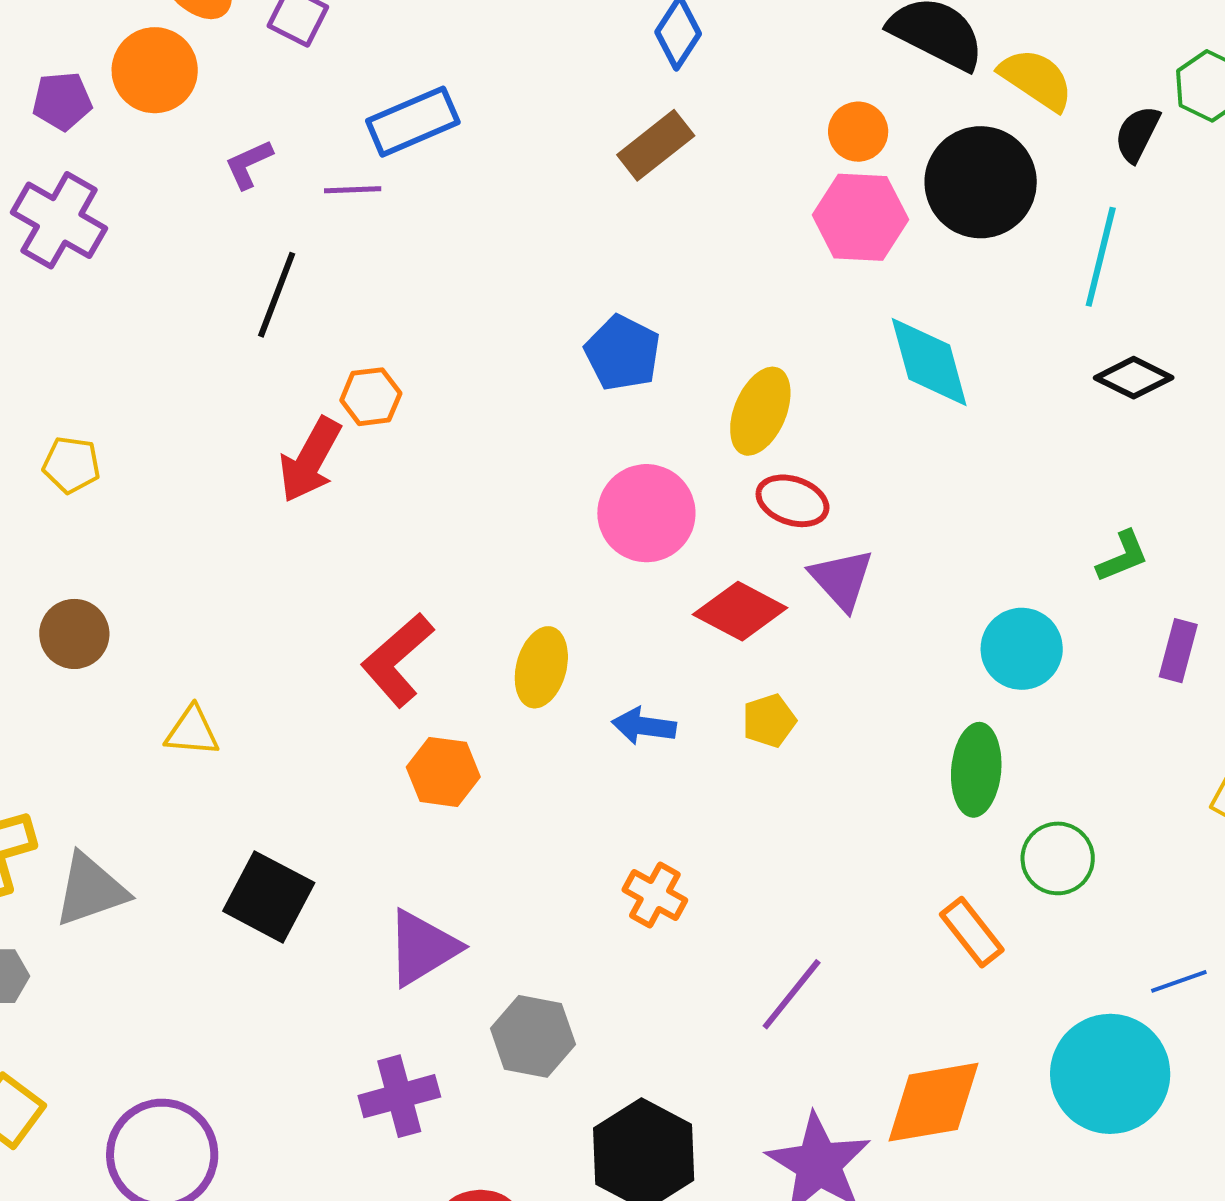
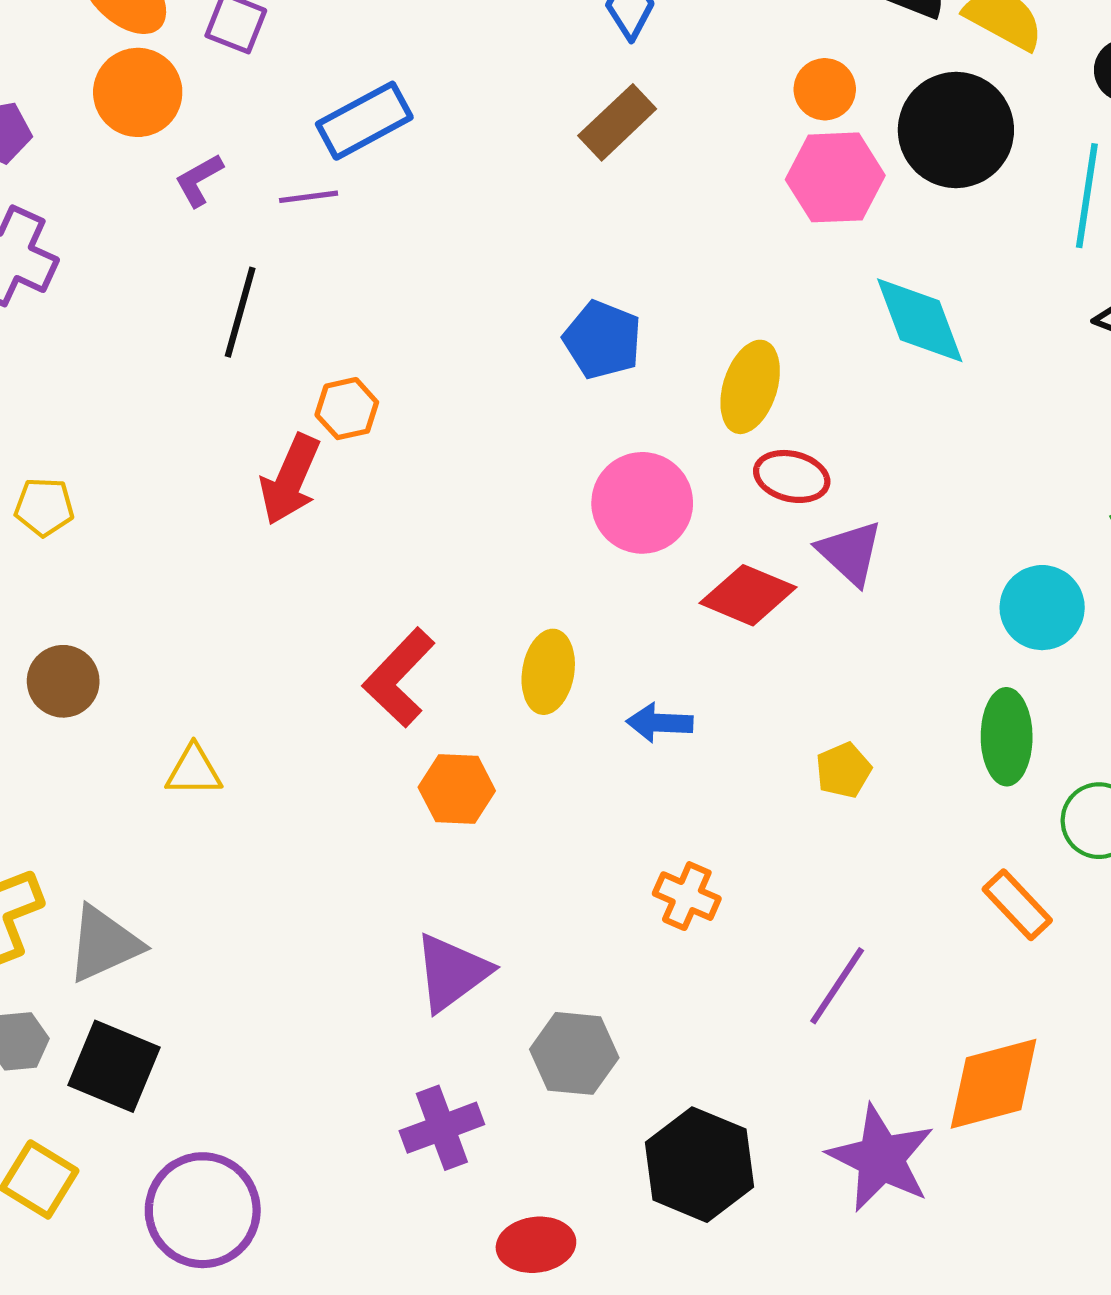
orange circle: (155, 70) -> (138, 92), moved
yellow pentagon: (769, 721) -> (844, 770), moved
black square: (269, 897) -> (114, 1066), moved

